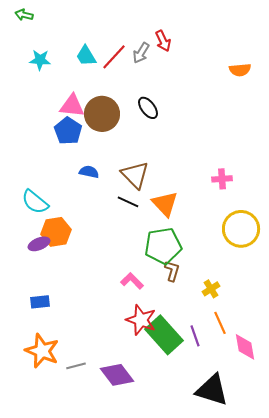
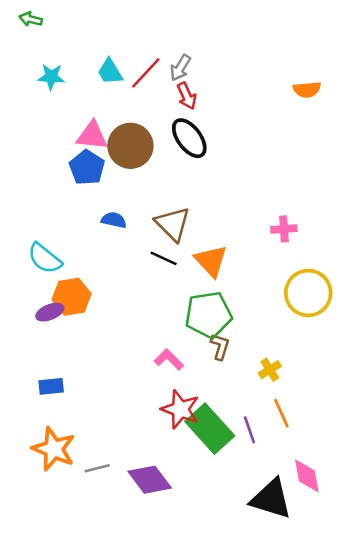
red arrow: (163, 41) -> (187, 96), moved
black ellipse: (148, 108) -> (189, 138), size x1.4
pink diamond: (245, 347) -> (307, 476), moved

